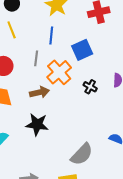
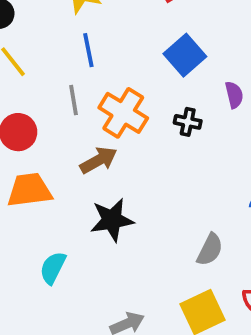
blue square: (82, 50) -> (185, 55), moved
gray semicircle: (82, 154) -> (210, 250), size x0.7

